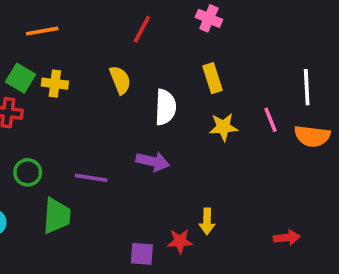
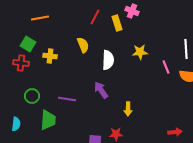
yellow rectangle: (213, 78) -> (117, 23), moved
yellow cross: (55, 84) -> (50, 56), moved
yellow star: (223, 127) -> (140, 52), moved
purple arrow: (153, 161) -> (101, 90), turned -138
yellow arrow: (207, 221) -> (128, 109), moved

